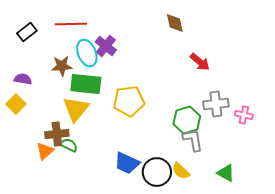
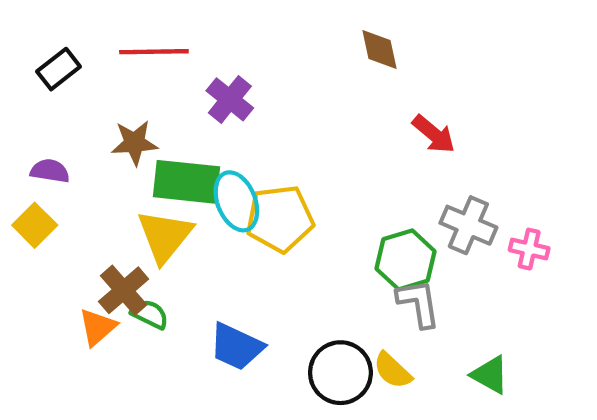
cyan ellipse: (87, 53) -> (236, 201), moved
gray cross: (216, 104) -> (468, 225), turned 30
brown cross: (57, 134) -> (124, 290), turned -35
blue trapezoid: (127, 163) -> (236, 347), moved

